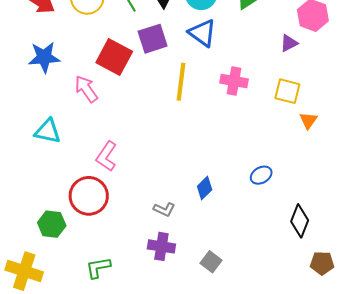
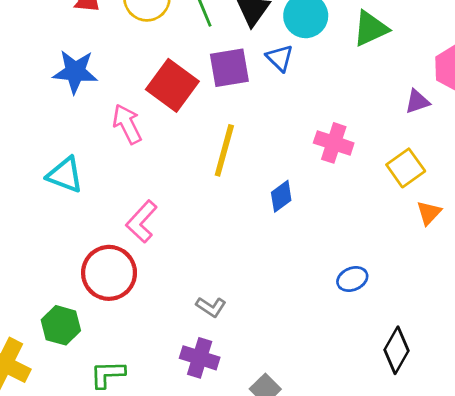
blue triangle: (202, 33) -> (280, 58), moved, size x0.7
yellow line: (181, 82) -> (224, 150), moved
yellow square: (287, 91) -> (406, 168), turned 32
blue diamond: (205, 188) -> (281, 196), moved
green hexagon: (52, 224) -> (61, 325), moved

